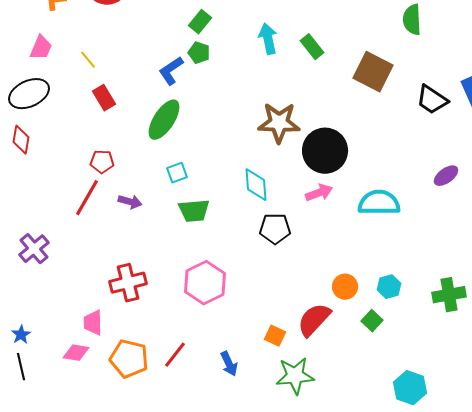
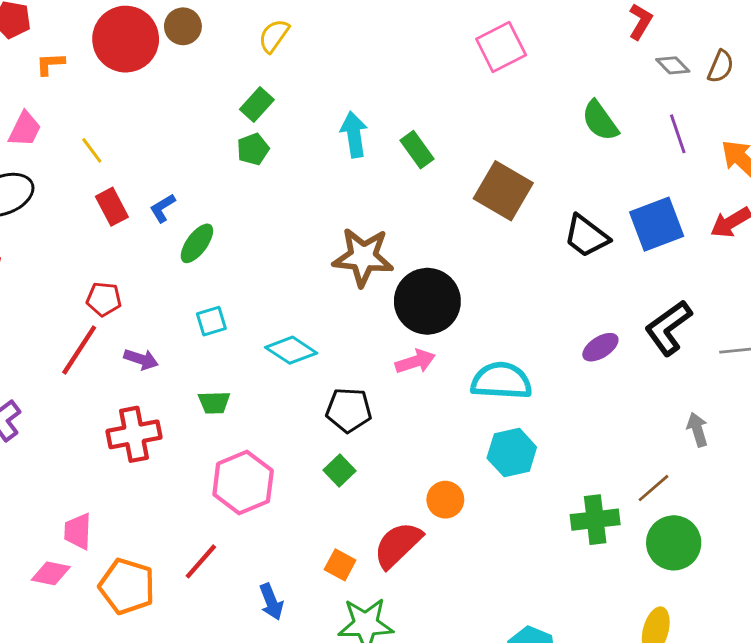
green semicircle: (412, 20) -> (600, 121), moved, turned -36
green pentagon: (199, 53) -> (253, 149), turned 30
blue L-shape: (171, 71) -> (163, 208), moved, size x0.7
green ellipse: (164, 120) -> (197, 243), size x0.7
cyan diamond: (256, 185) -> (291, 350), moved, turned -56
green trapezoid: (194, 211) -> (214, 403), moved, size x0.7
red cross: (128, 283) -> (134, 434), moved
cyan hexagon: (389, 287) -> (512, 453), moved, size x1.4
green square: (372, 321) -> (340, 470), moved
red line: (175, 355) -> (201, 561), moved

